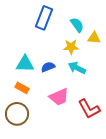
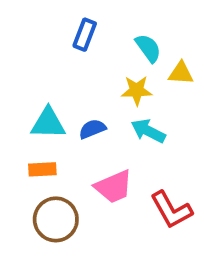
blue rectangle: (44, 18) -> (85, 35), size x0.7
orange rectangle: (22, 88) -> (42, 169), turned -32
brown circle: (17, 114) -> (56, 219), moved

